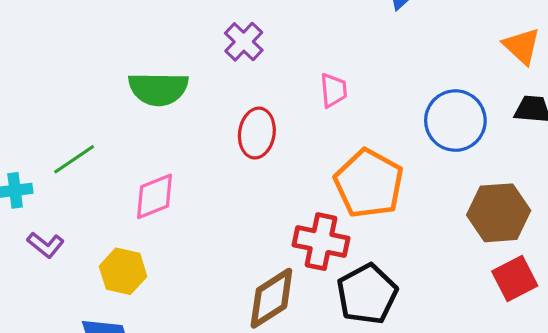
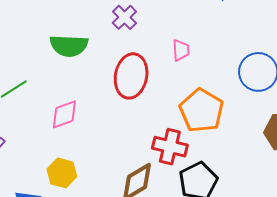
red ellipse: (257, 133) -> (131, 76), size x1.4
yellow hexagon: (123, 271) -> (62, 173), moved

